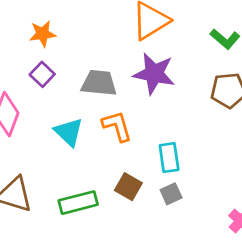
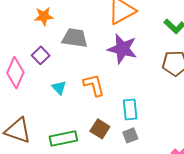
purple square: (42, 74) -> (41, 55), moved
gray trapezoid: (99, 83) -> (75, 38), moved
cyan triangle: (69, 132) -> (59, 88), size x0.7

